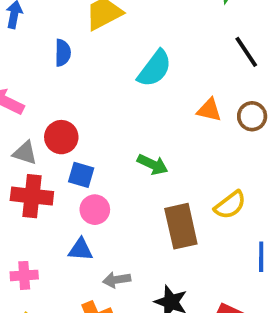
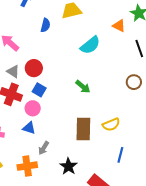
orange triangle: (209, 110) -> (119, 26), moved
green arrow: (153, 164) -> (83, 87), moved
pink circle: (95, 210) -> (33, 108), moved
gray arrow: (117, 280) -> (44, 148), turned -64

